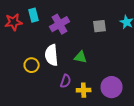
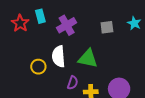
red star: (14, 22) -> (20, 23), turned -30
green triangle: (81, 57) -> (88, 59), size x1.5

